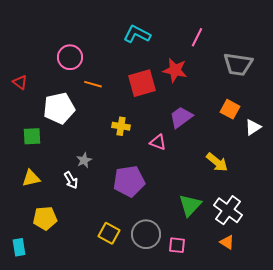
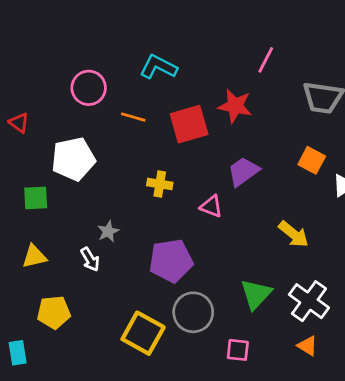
cyan L-shape: (137, 34) -> (158, 67), moved
orange line: (93, 84) -> (133, 117), moved
yellow square: (109, 233) -> (143, 333), size x1.4
gray circle: (146, 234) -> (193, 312), moved

